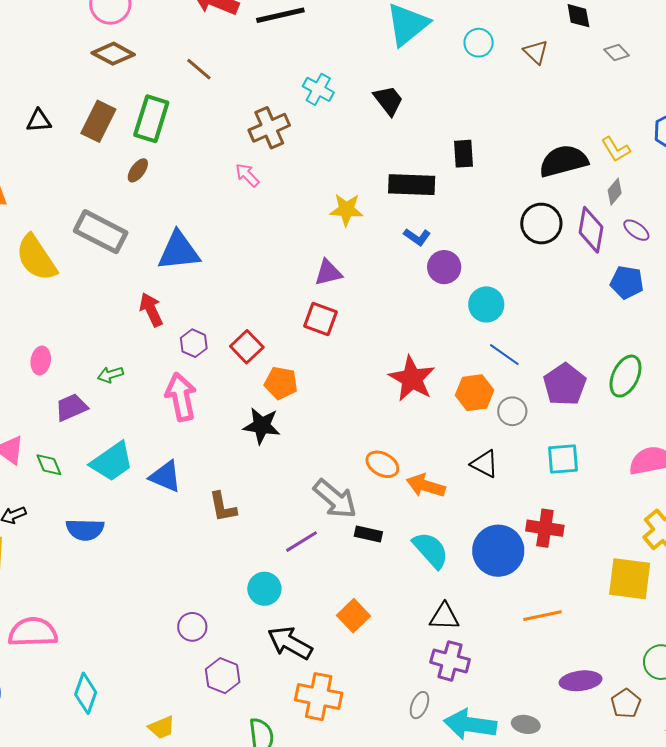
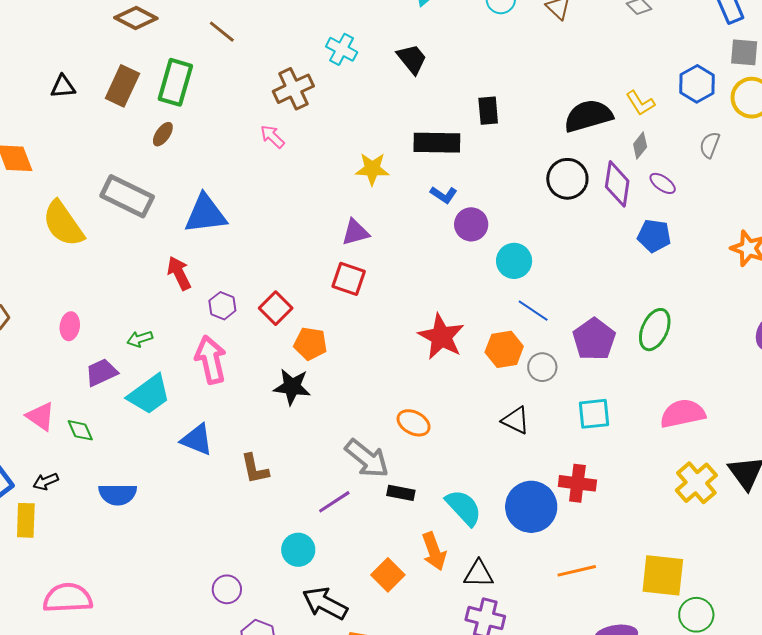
cyan trapezoid: (112, 462) -> (149, 394), moved
orange arrow: (426, 486) -> (434, 551), moved, turned -126
yellow square: (630, 579) -> (663, 575), moved

